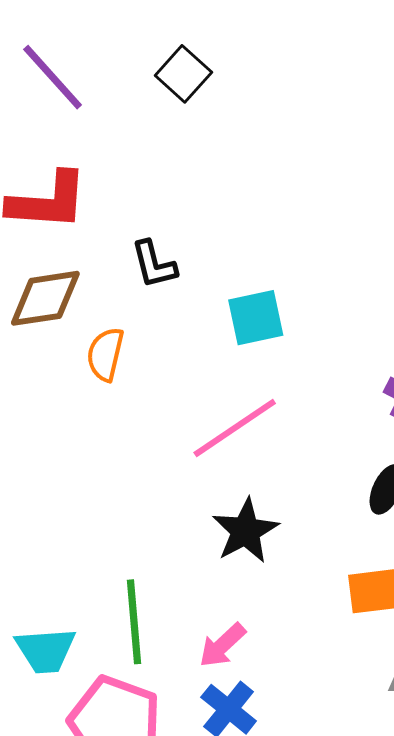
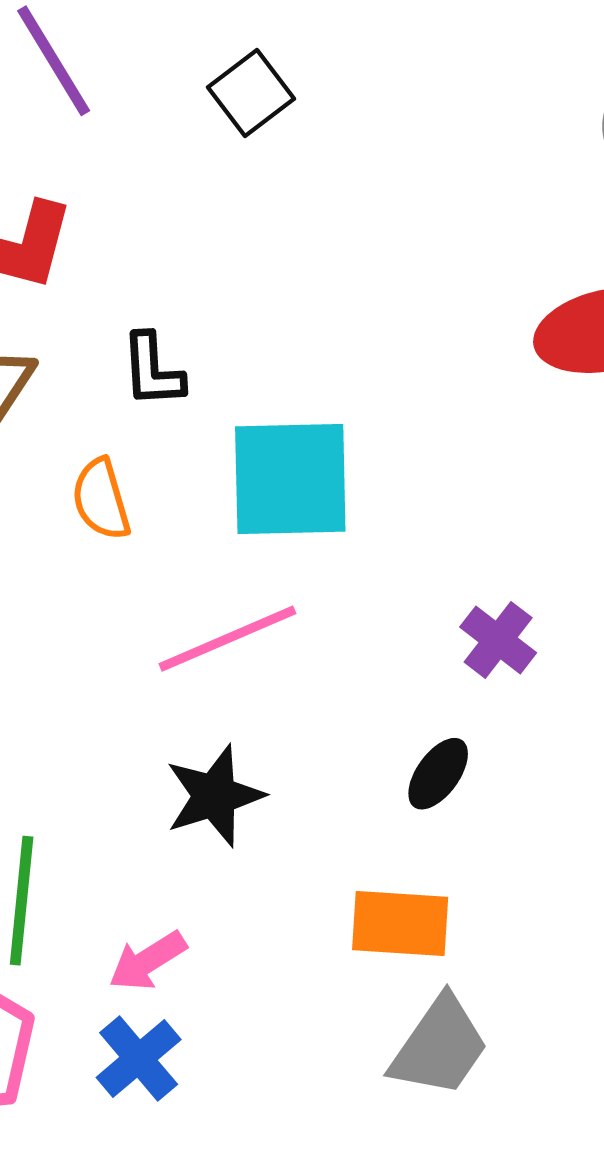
cyan square: (256, 318) -> (290, 479), size x1.5
orange semicircle: (105, 354) -> (101, 499), moved, turned -40

